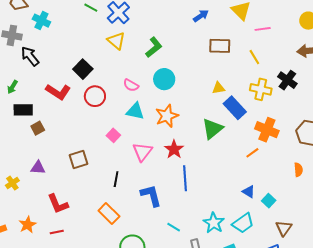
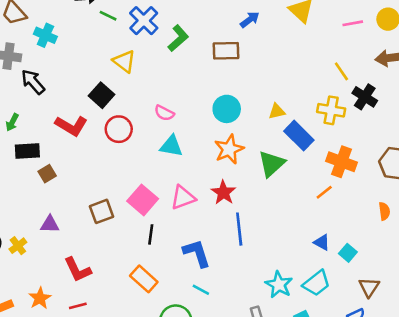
pink line: (263, 29) -> (353, 23), moved
yellow triangle: (116, 41) -> (124, 61), moved
brown rectangle: (220, 46) -> (226, 51), moved
green L-shape: (154, 47) -> (178, 38), moved
yellow line: (254, 57) -> (341, 71), moved
cyan circle: (164, 79) -> (227, 109), moved
orange star: (167, 116) -> (229, 149), moved
pink square: (113, 135) -> (143, 200), moved, size x1.6
pink triangle: (142, 152) -> (183, 198), turned 35
cyan line: (174, 227) -> (201, 290), moved

